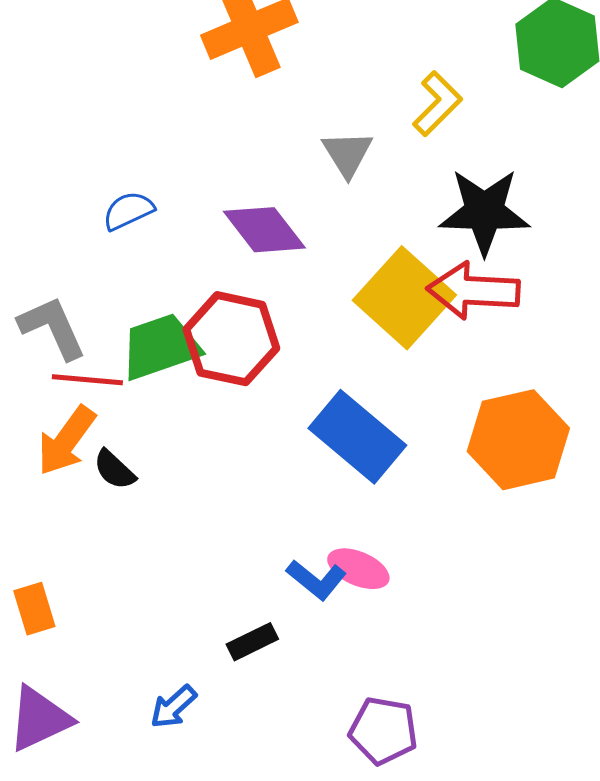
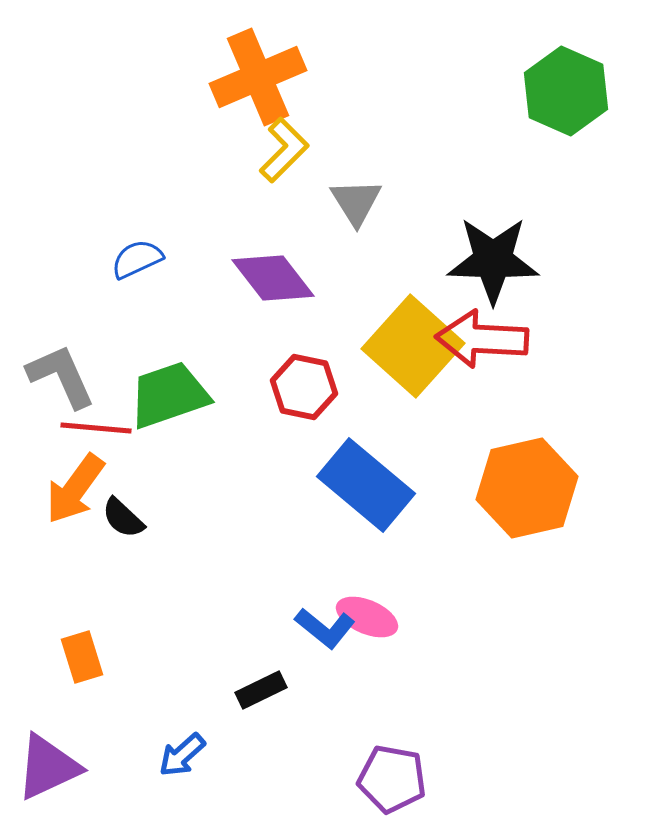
yellow L-shape: (437, 104) -> (284, 150), moved
red hexagon: (231, 339) -> (304, 387), moved, size x0.7
orange rectangle: (34, 609) -> (82, 657), moved

